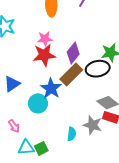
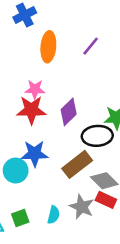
brown rectangle: (71, 74) -> (77, 164), moved
blue star: (51, 88) -> (35, 154), turned 30
green square: (41, 148) -> (20, 218), moved

